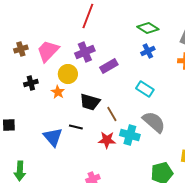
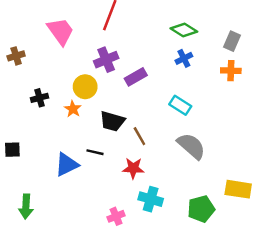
brown cross: (21, 49) -> (16, 56), moved
pink trapezoid: (48, 51) -> (60, 31), moved, turned 100
cyan cross: (130, 135) -> (151, 199), moved
blue triangle: (53, 137) -> (67, 164), turned 45

